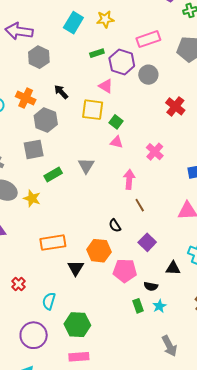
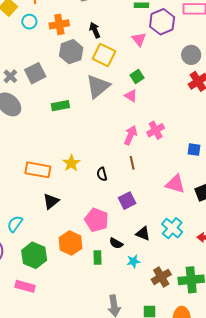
gray circle: (148, 75) -> (191, 55), moved
orange cross: (26, 98) -> (59, 24), turned 36
yellow square: (93, 110) -> (104, 55), moved
gray square: (34, 149) -> (35, 73), moved, turned -35
pink cross: (155, 152) -> (156, 130), moved
gray triangle: (86, 166) -> (98, 86), moved, size x1.5
yellow star: (32, 198) -> (71, 163), moved
orange hexagon: (99, 251) -> (71, 243), moved
cyan star: (159, 306) -> (133, 261), moved

